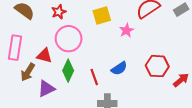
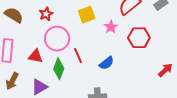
red hexagon: (157, 66) -> (139, 38), moved
brown arrow: (28, 72) -> (12, 81), moved
red line: (94, 77) -> (78, 55), moved

